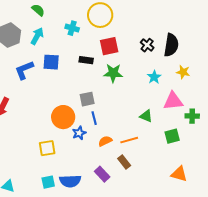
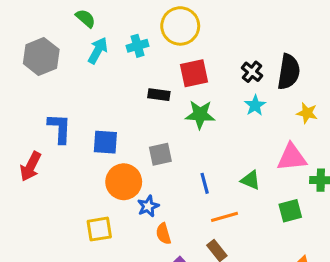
cyan cross: (72, 28) -> (137, 46), turned -32
cyan arrow: (37, 36) -> (98, 50), moved
blue square: (51, 62) -> (105, 142), moved
blue L-shape: (24, 70) -> (60, 128), moved, turned 115
cyan star: (154, 77) -> (255, 105), moved
blue line: (94, 118) -> (205, 183), moved
orange semicircle: (105, 141) -> (163, 234), moved, turned -80

